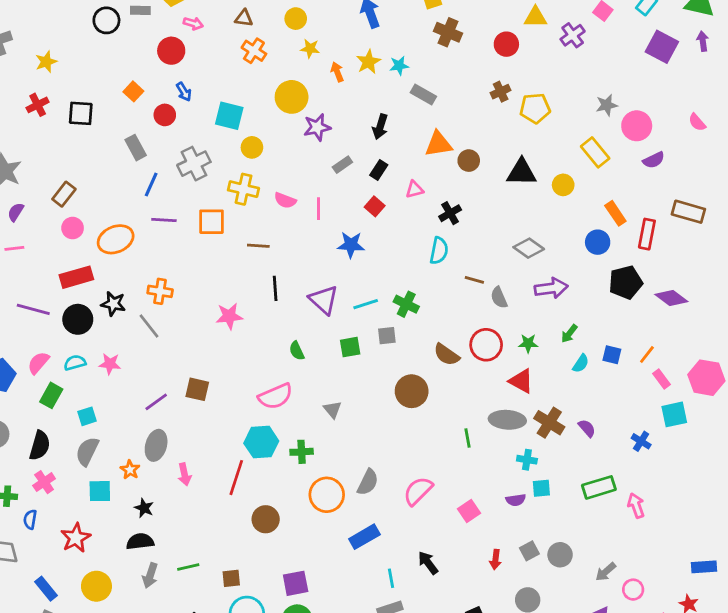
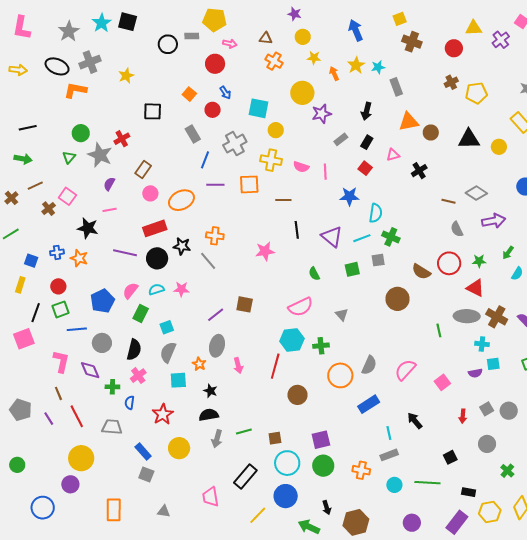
gray rectangle: (423, 95) -> (396, 87), turned 42
red cross: (38, 105) -> (122, 139), moved
cyan semicircle: (439, 251) -> (376, 213), moved
brown line: (474, 280) -> (448, 201), moved

